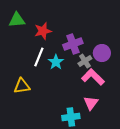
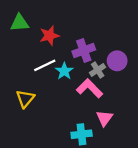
white line: (39, 57) -> (45, 65), turned 42
pink L-shape: (93, 77) -> (90, 88), moved
yellow triangle: (22, 86) -> (25, 99), turned -42

